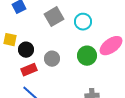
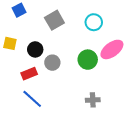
cyan circle: (83, 22) -> (94, 22), moved
black circle: (26, 50) -> (35, 49), moved

